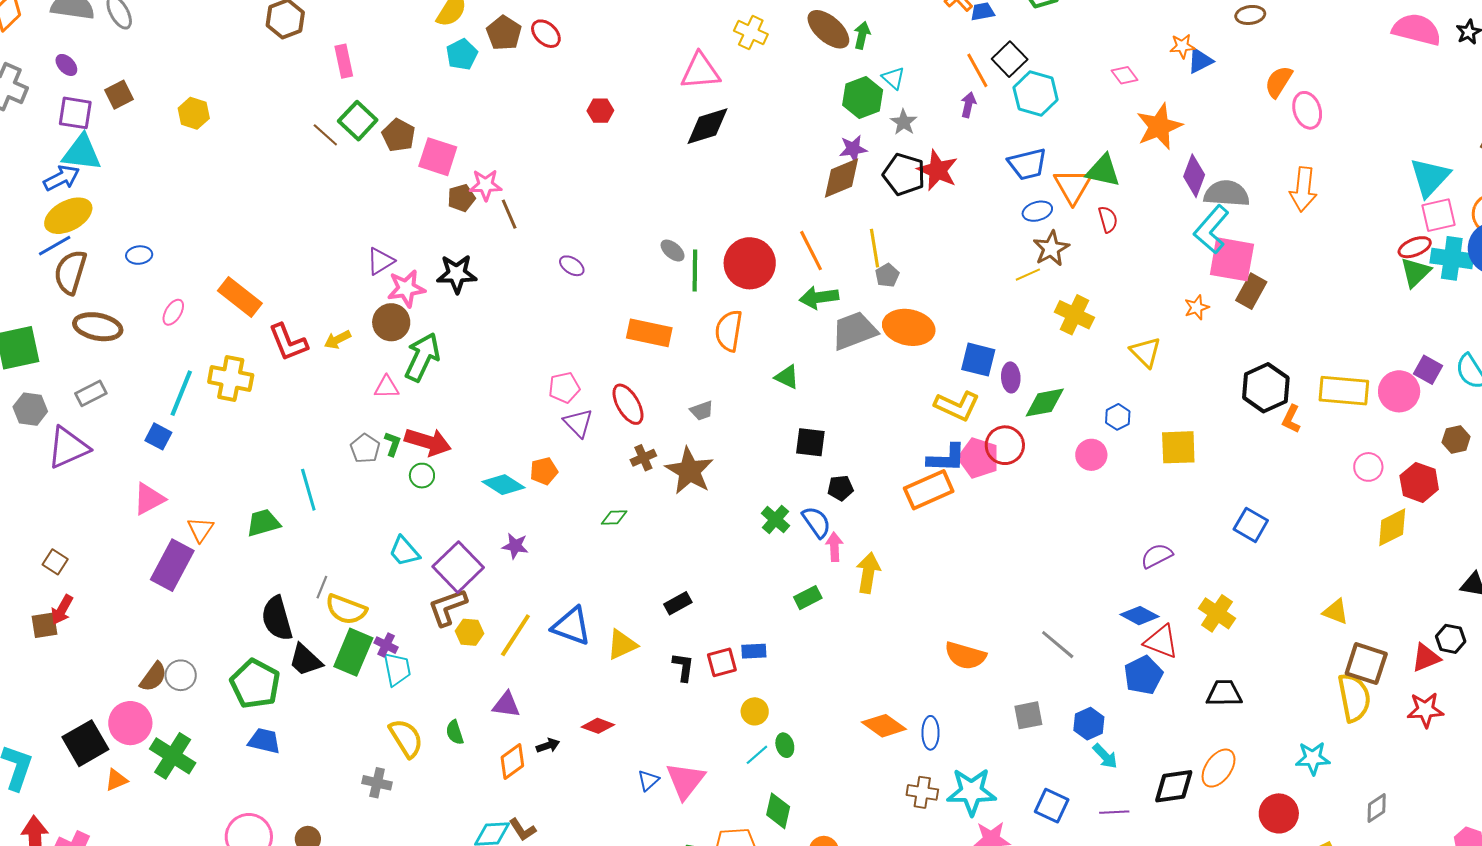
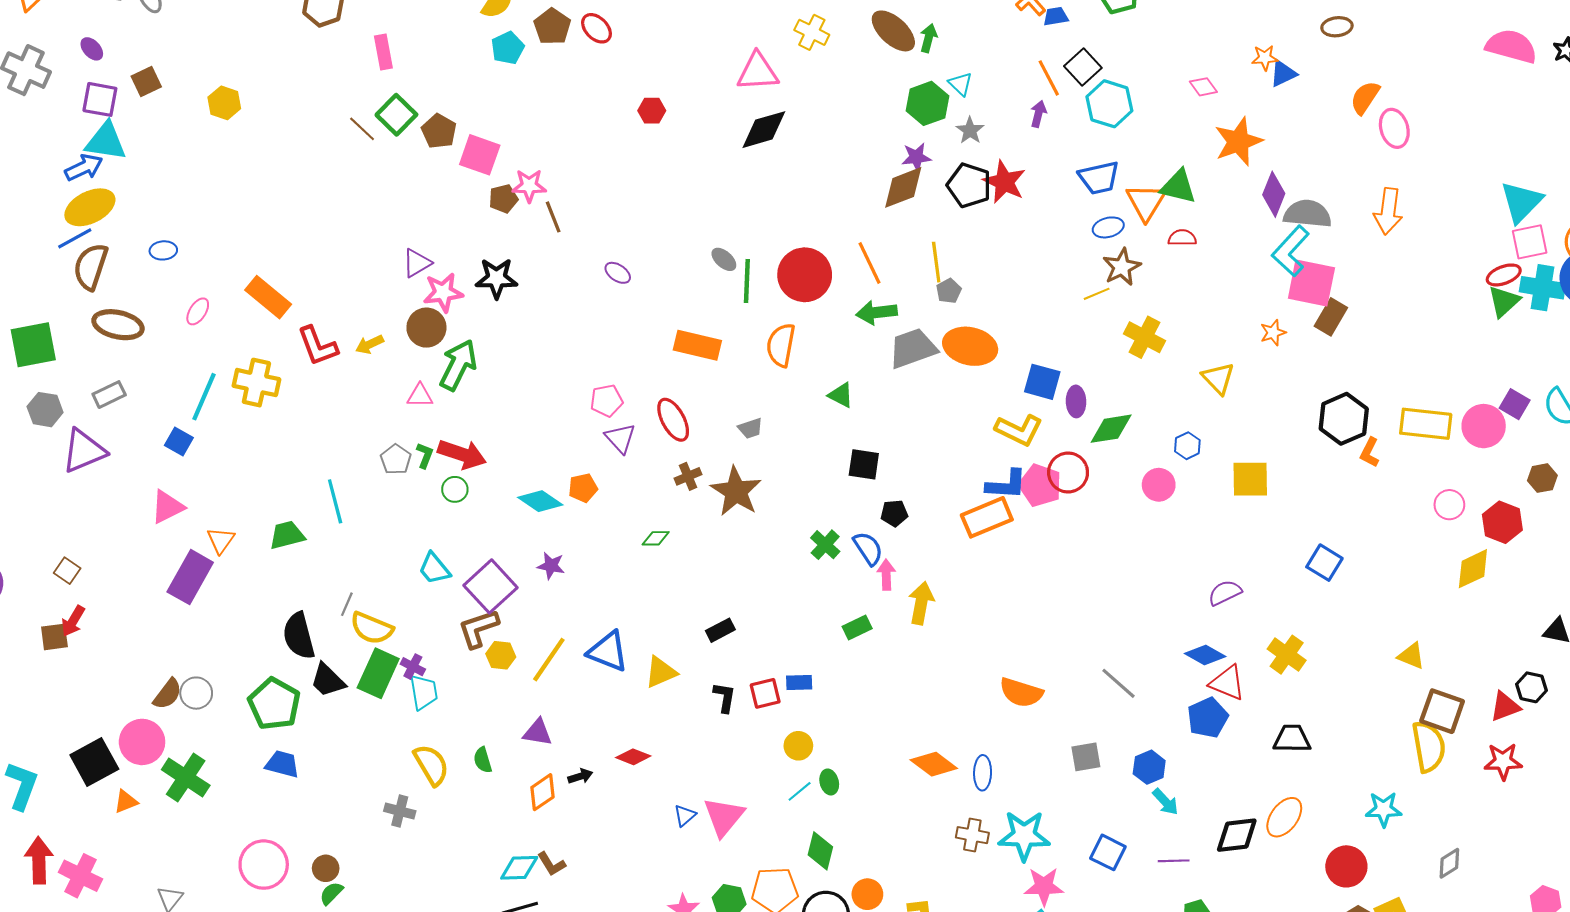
red semicircle: (1108, 219) -> (1182, 238), turned -76

